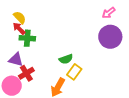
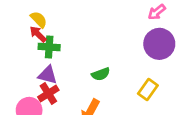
purple triangle: (16, 60) -> (48, 75), moved
yellow rectangle: (74, 72) -> (148, 90), moved

